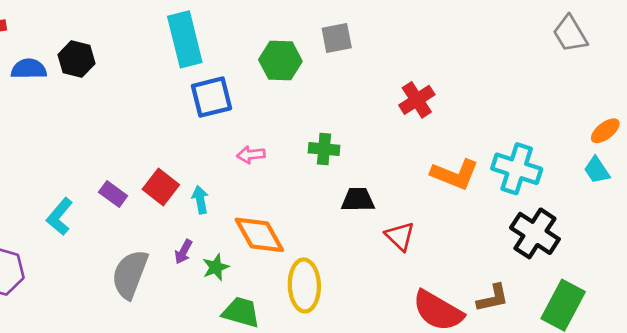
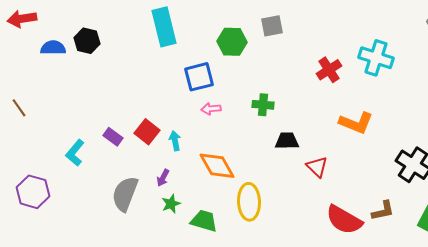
blue square: (212, 97) -> (199, 77), moved
cyan cross: (517, 169) -> (376, 58), moved
green star: (216, 267) -> (171, 204), moved

